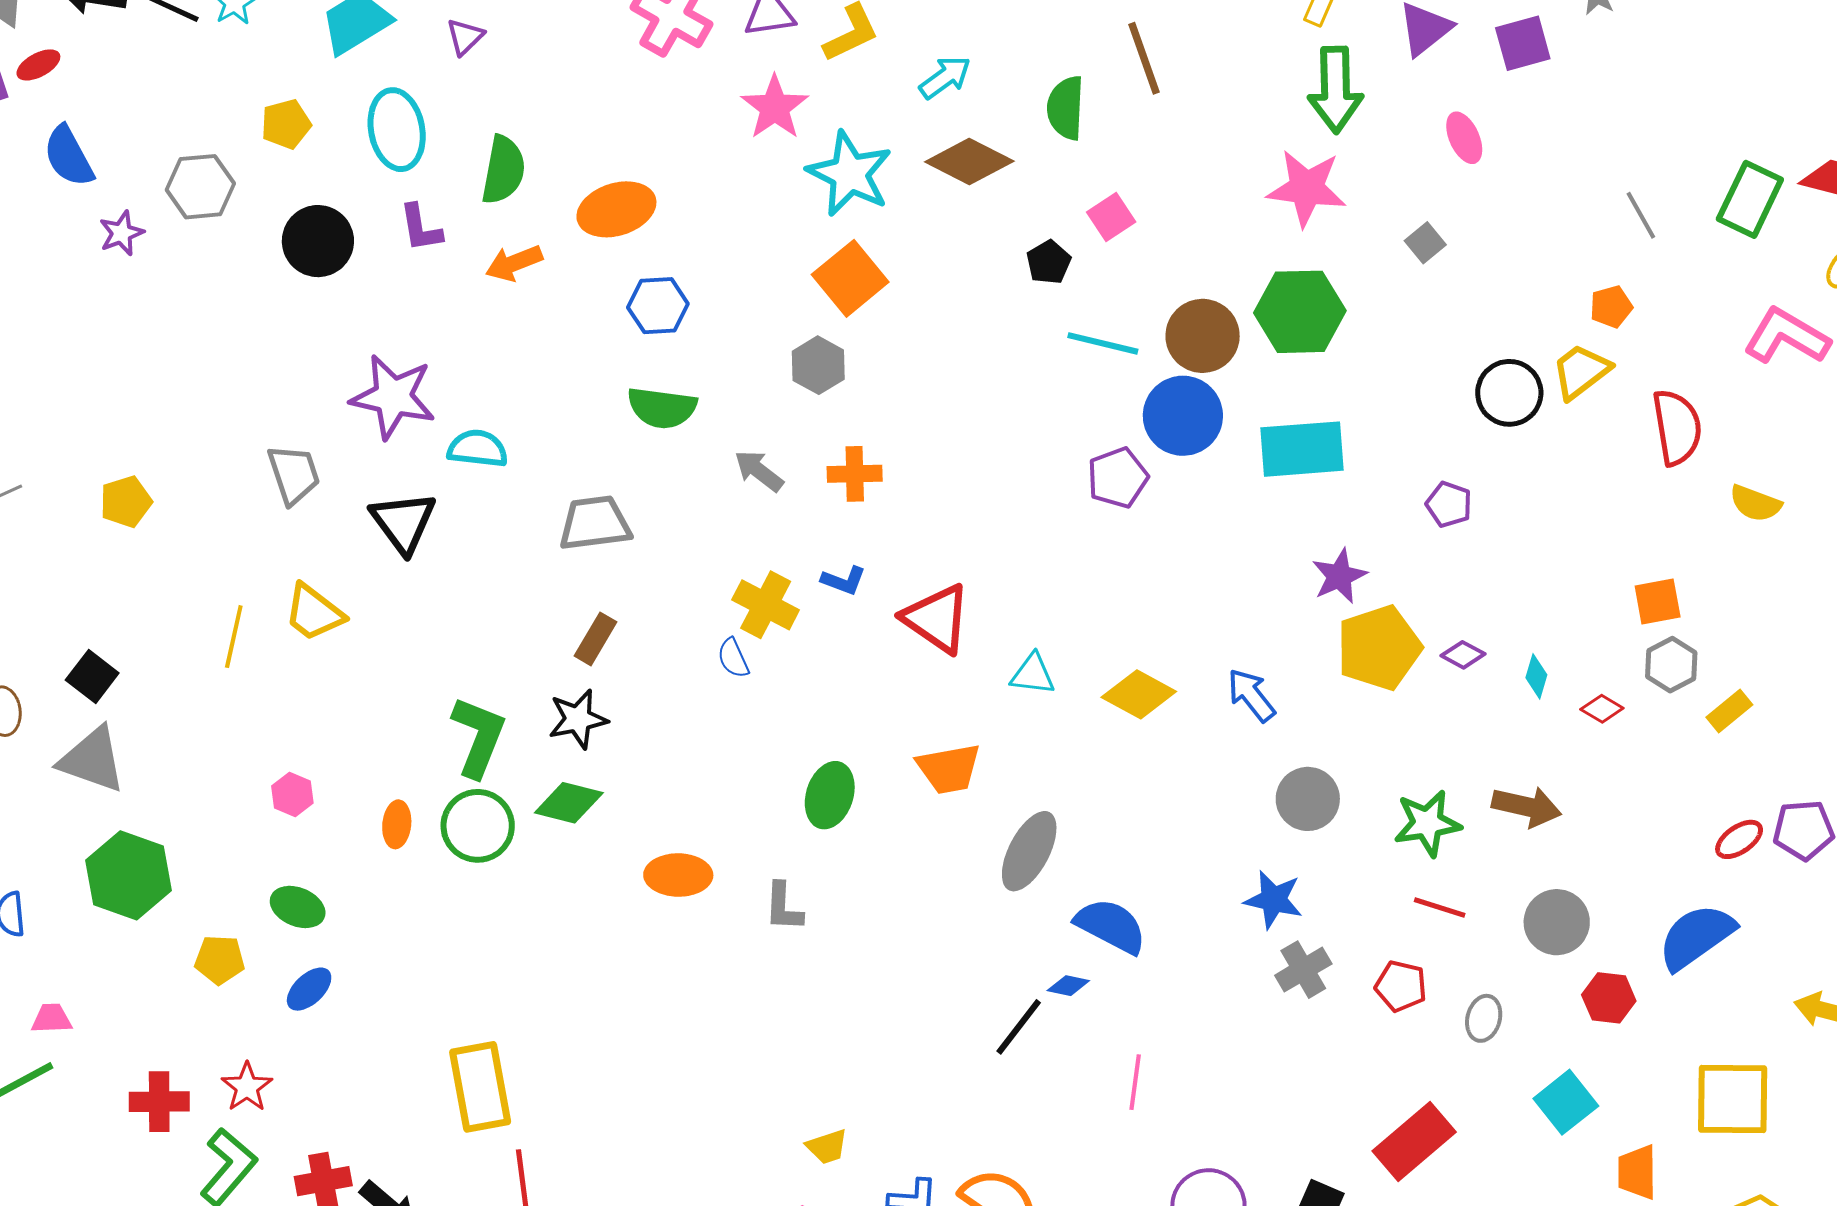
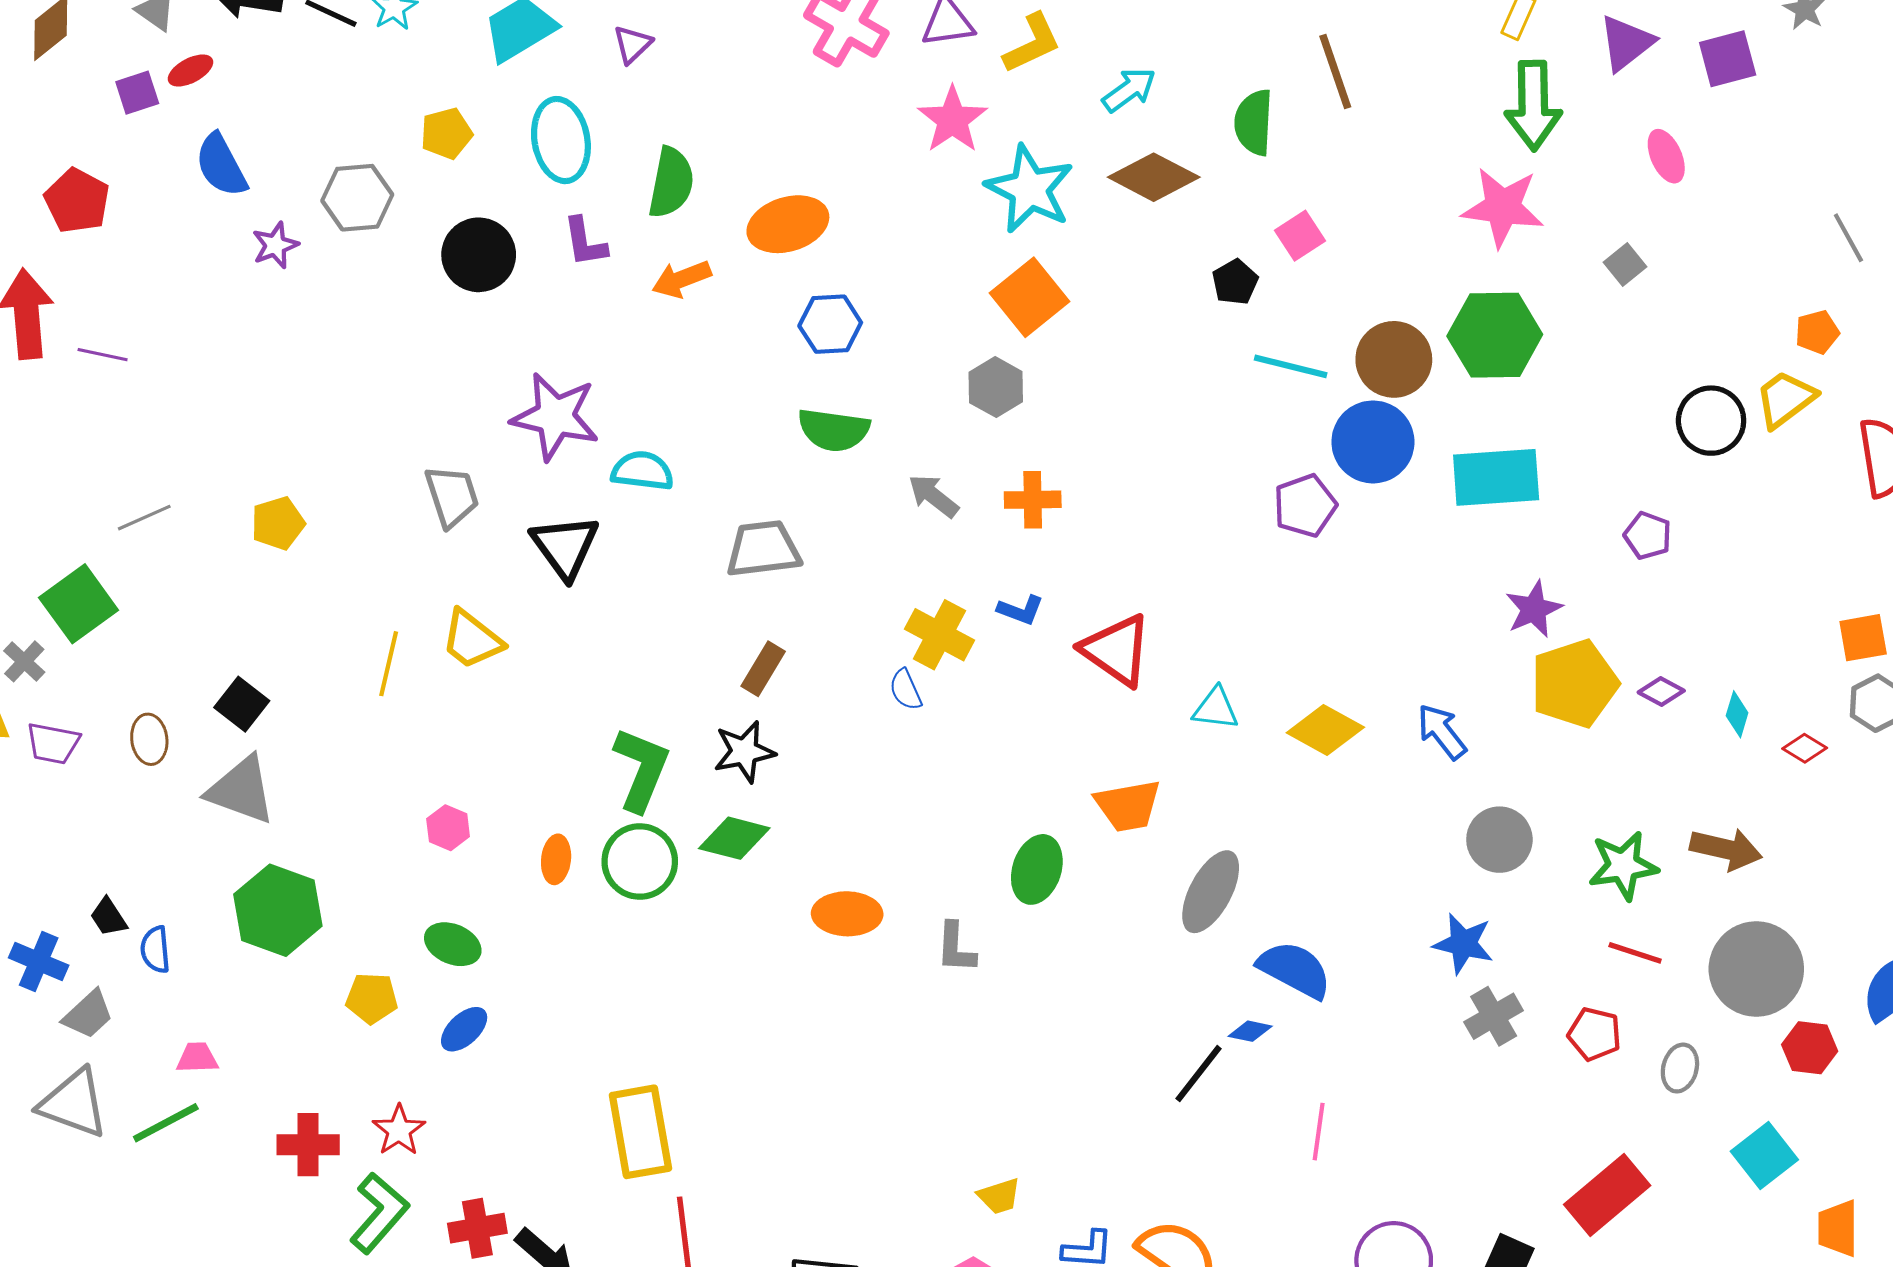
green ellipse: (830, 795) -> (1037, 869), moved
gray circle: (1557, 922) -> (1756, 969), size x1.4

